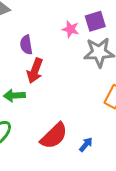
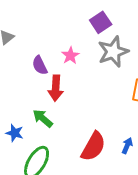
pink star: (71, 29) -> (70, 56), moved, turned -30
green arrow: (14, 95) -> (43, 118), turned 60

